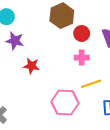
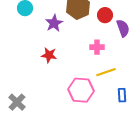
red circle: (82, 33) -> (105, 15), moved
purple star: (15, 41) -> (54, 23), moved, turned 30

